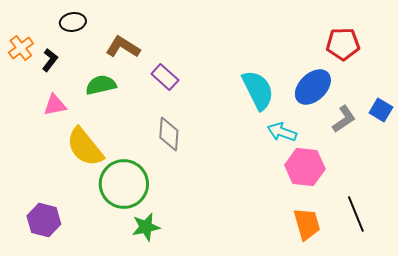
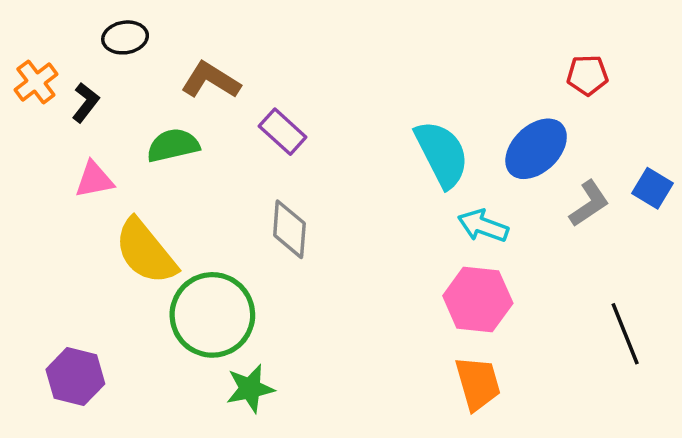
red pentagon: (343, 44) -> (587, 75), size x0.7
pink hexagon: (305, 167) -> (478, 299), moved
black line: (356, 214) -> (625, 334), moved
orange trapezoid: (307, 224) -> (478, 383), moved

